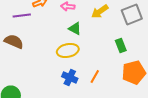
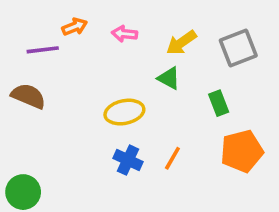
green triangle: (75, 28) -> (169, 78), moved

